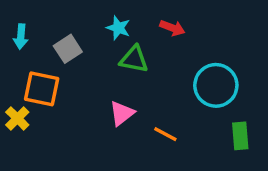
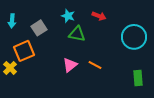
cyan circle: (216, 85) -> (134, 37), moved
orange square: (42, 89) -> (24, 51), turned -35
orange line: (165, 134) -> (95, 65), moved

